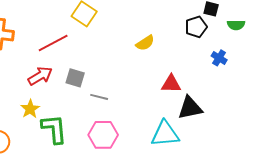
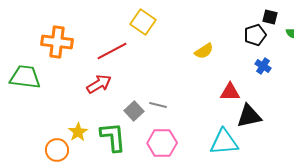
blue cross: (219, 58) -> (263, 66), moved
gray square: (75, 78) -> (134, 111), moved, turned 30
yellow star: (30, 109) -> (78, 132), moved

